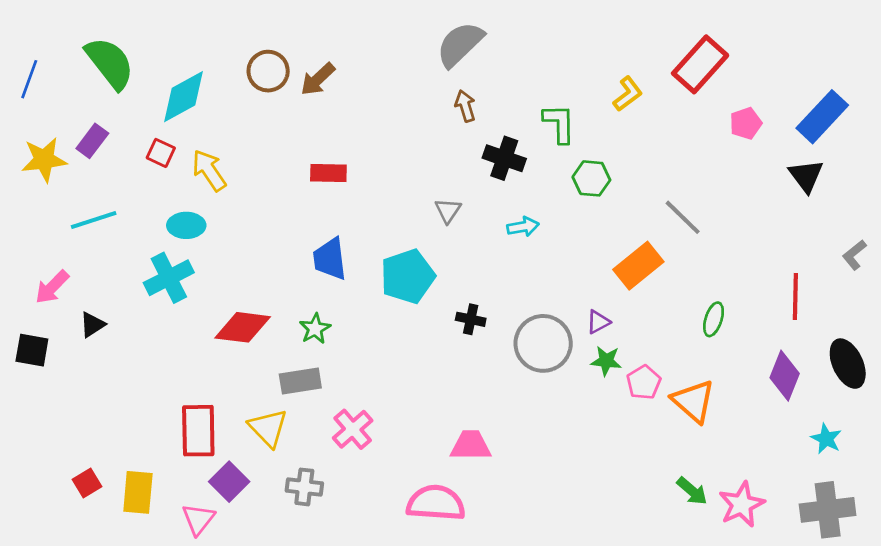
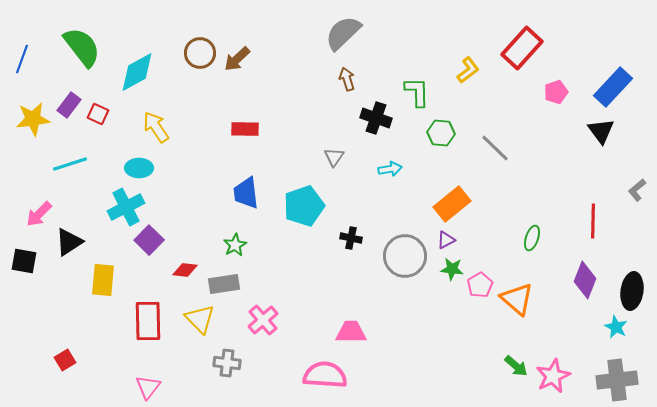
red square: (161, 153) -> (98, 114), moved
gray line: (683, 217) -> (495, 148), moved
orange rectangle: (638, 266) -> (452, 204), moved
black triangle: (92, 325) -> (69, 242), size x1.4
red diamond: (243, 327) -> (185, 270), moved, size x0.6
black ellipse: (848, 364) -> (632, 291), moved, turned 33
purple square: (229, 482) -> (149, 240), moved
yellow rectangle: (138, 492) -> (103, 280), moved

